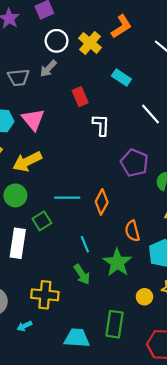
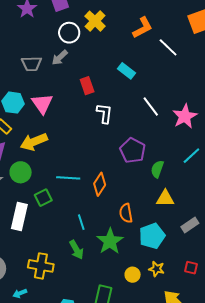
orange L-shape: (121, 27) -> (143, 28), moved
yellow cross: (90, 43) -> (95, 21), moved

